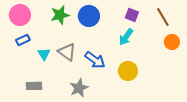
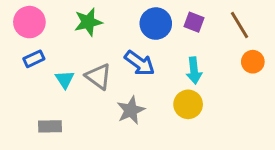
blue circle: (89, 16) -> (156, 24), moved
cyan arrow: (126, 37) -> (194, 71), moved, turned -42
blue arrow: (95, 60) -> (140, 63), moved
gray star: (79, 88) -> (131, 110), moved

